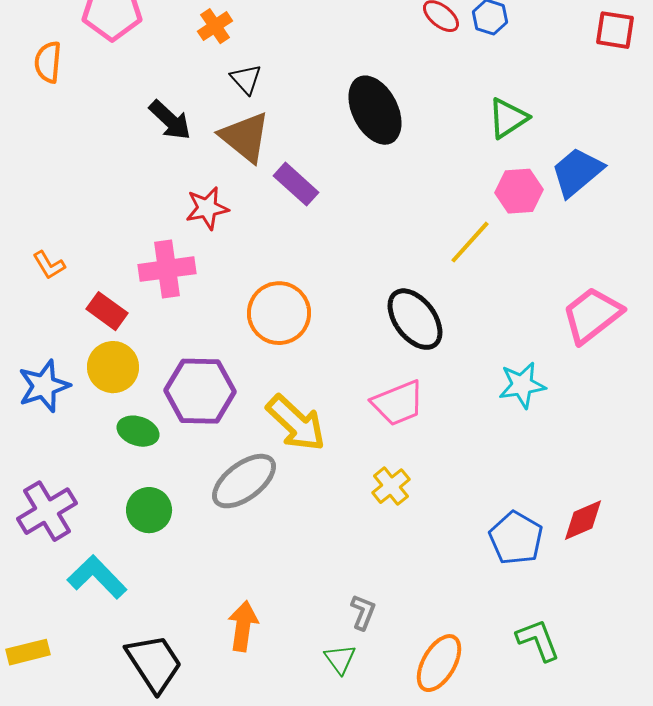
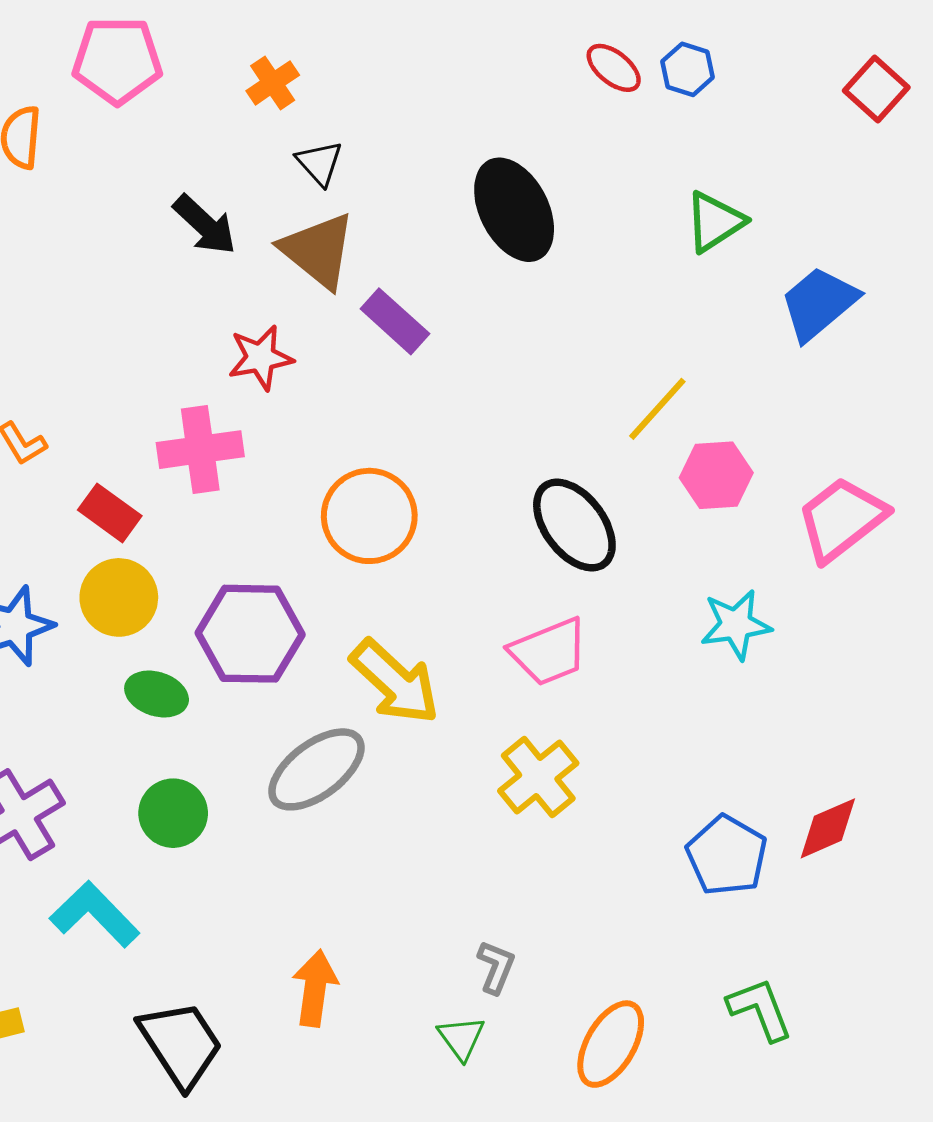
red square: (615, 30) -> (876, 89), turned 33
pink hexagon: (519, 191) -> (716, 475), moved
yellow cross: (391, 486) -> (538, 777), size x1.4

